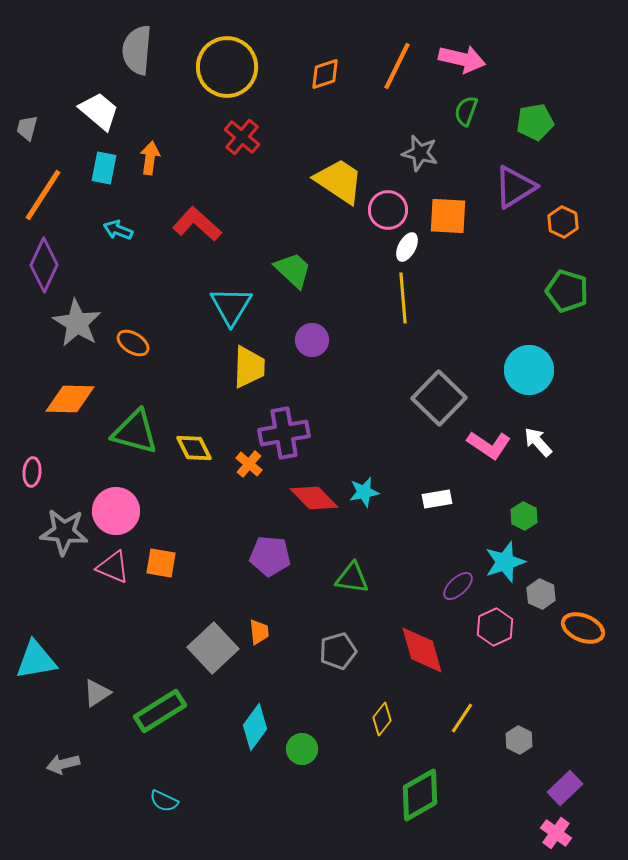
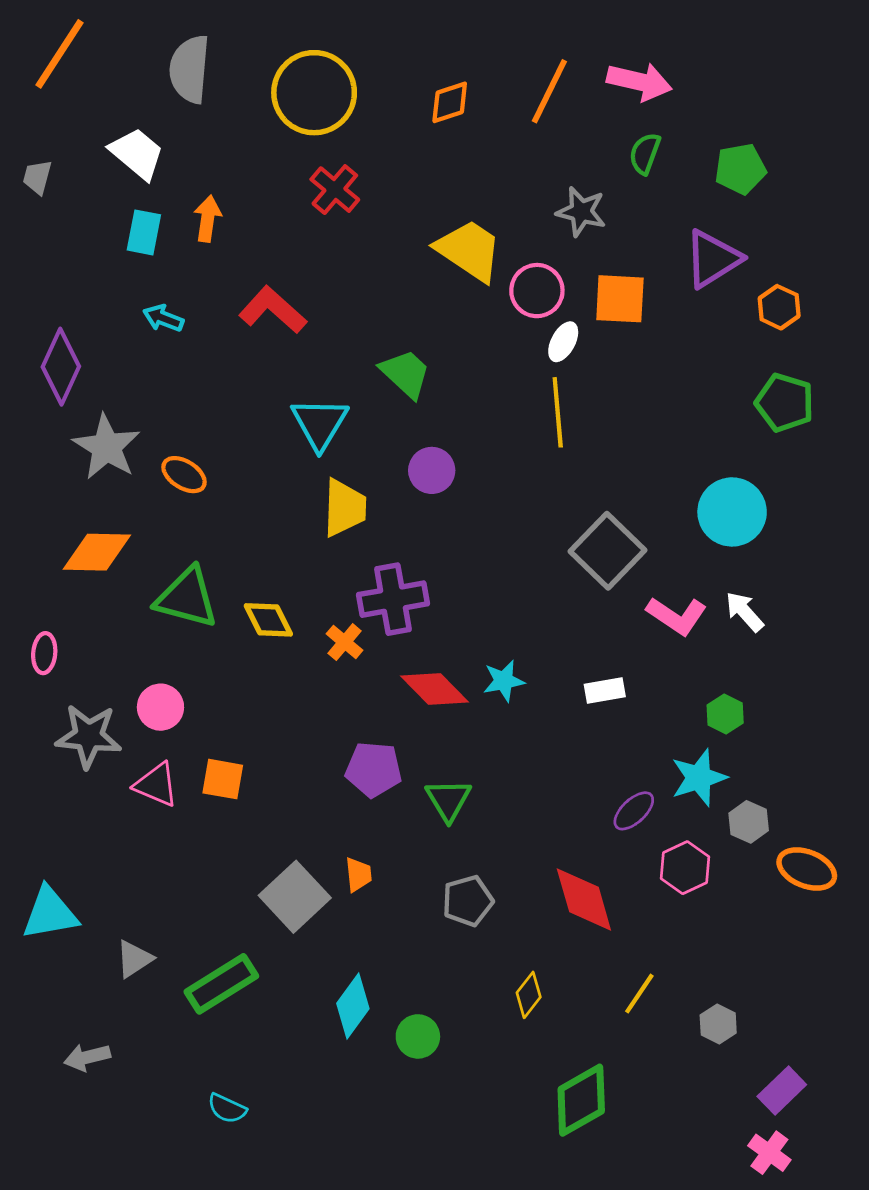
orange line: (43, 195) -> (59, 54), moved
pink circle: (116, 511) -> (160, 707), size x0.7
green triangle: (352, 578) -> (448, 800), moved, turned 51

